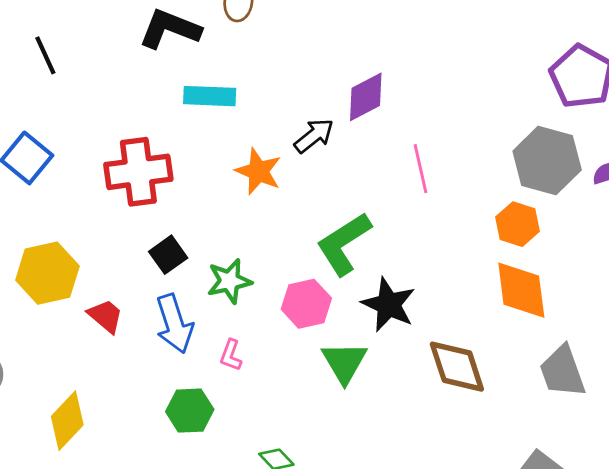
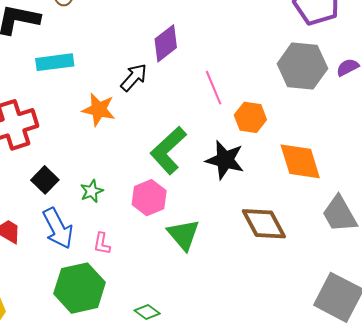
orange hexagon: (518, 224) -> (250, 117), moved
green star: (229, 281) -> (92, 191), size x0.7
black star: (389, 305) -> (225, 160), moved
green hexagon: (190, 411) -> (80, 288), size x1.5

